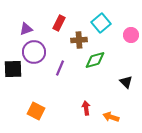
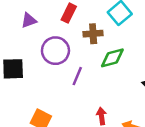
purple circle: (34, 52) -> (55, 51), moved
purple line: (60, 68) -> (77, 76), moved

